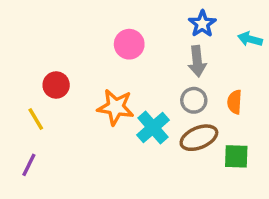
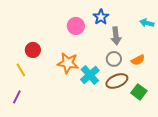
blue star: (202, 24) -> (101, 17), moved
orange semicircle: (235, 102) -> (138, 60), turned -120
green square: (236, 156) -> (139, 92), turned 35

